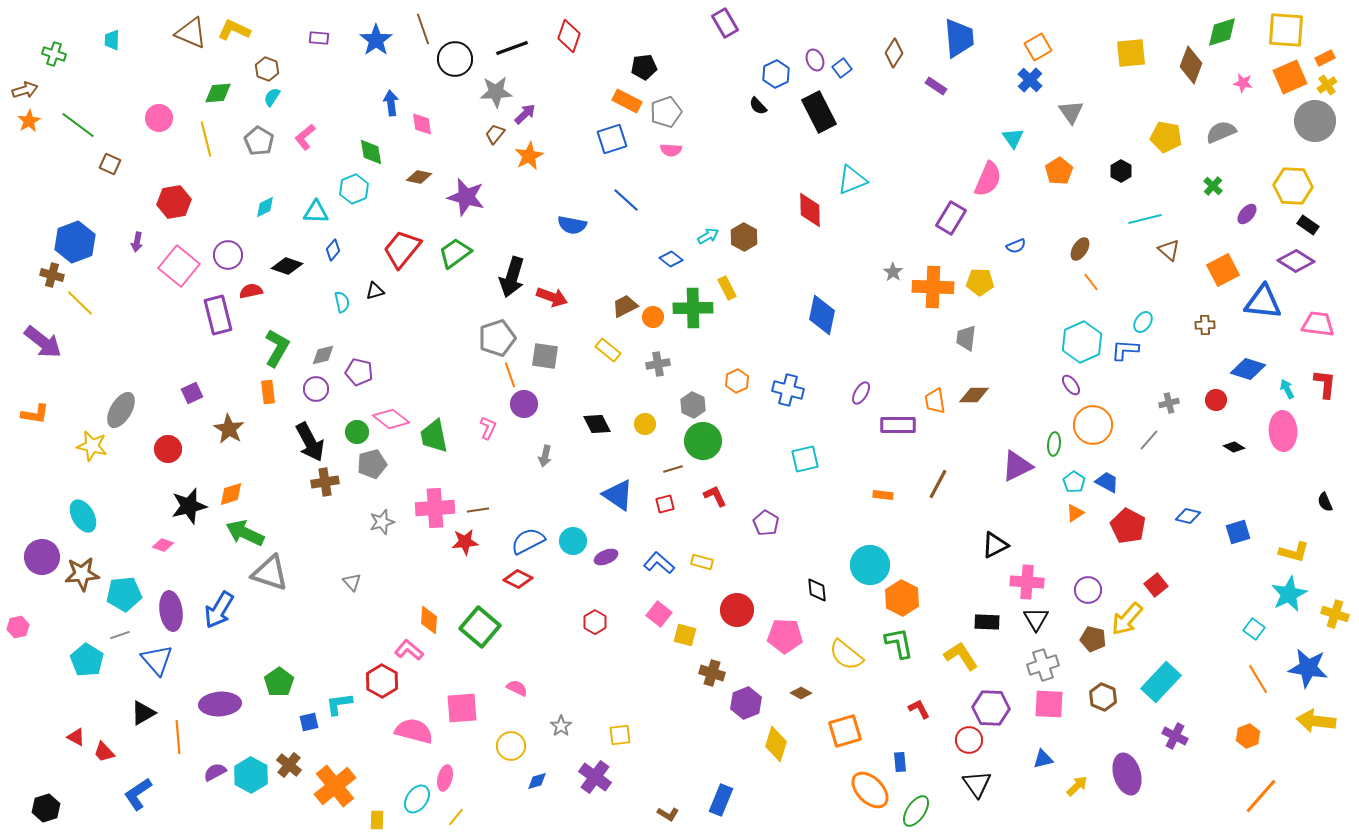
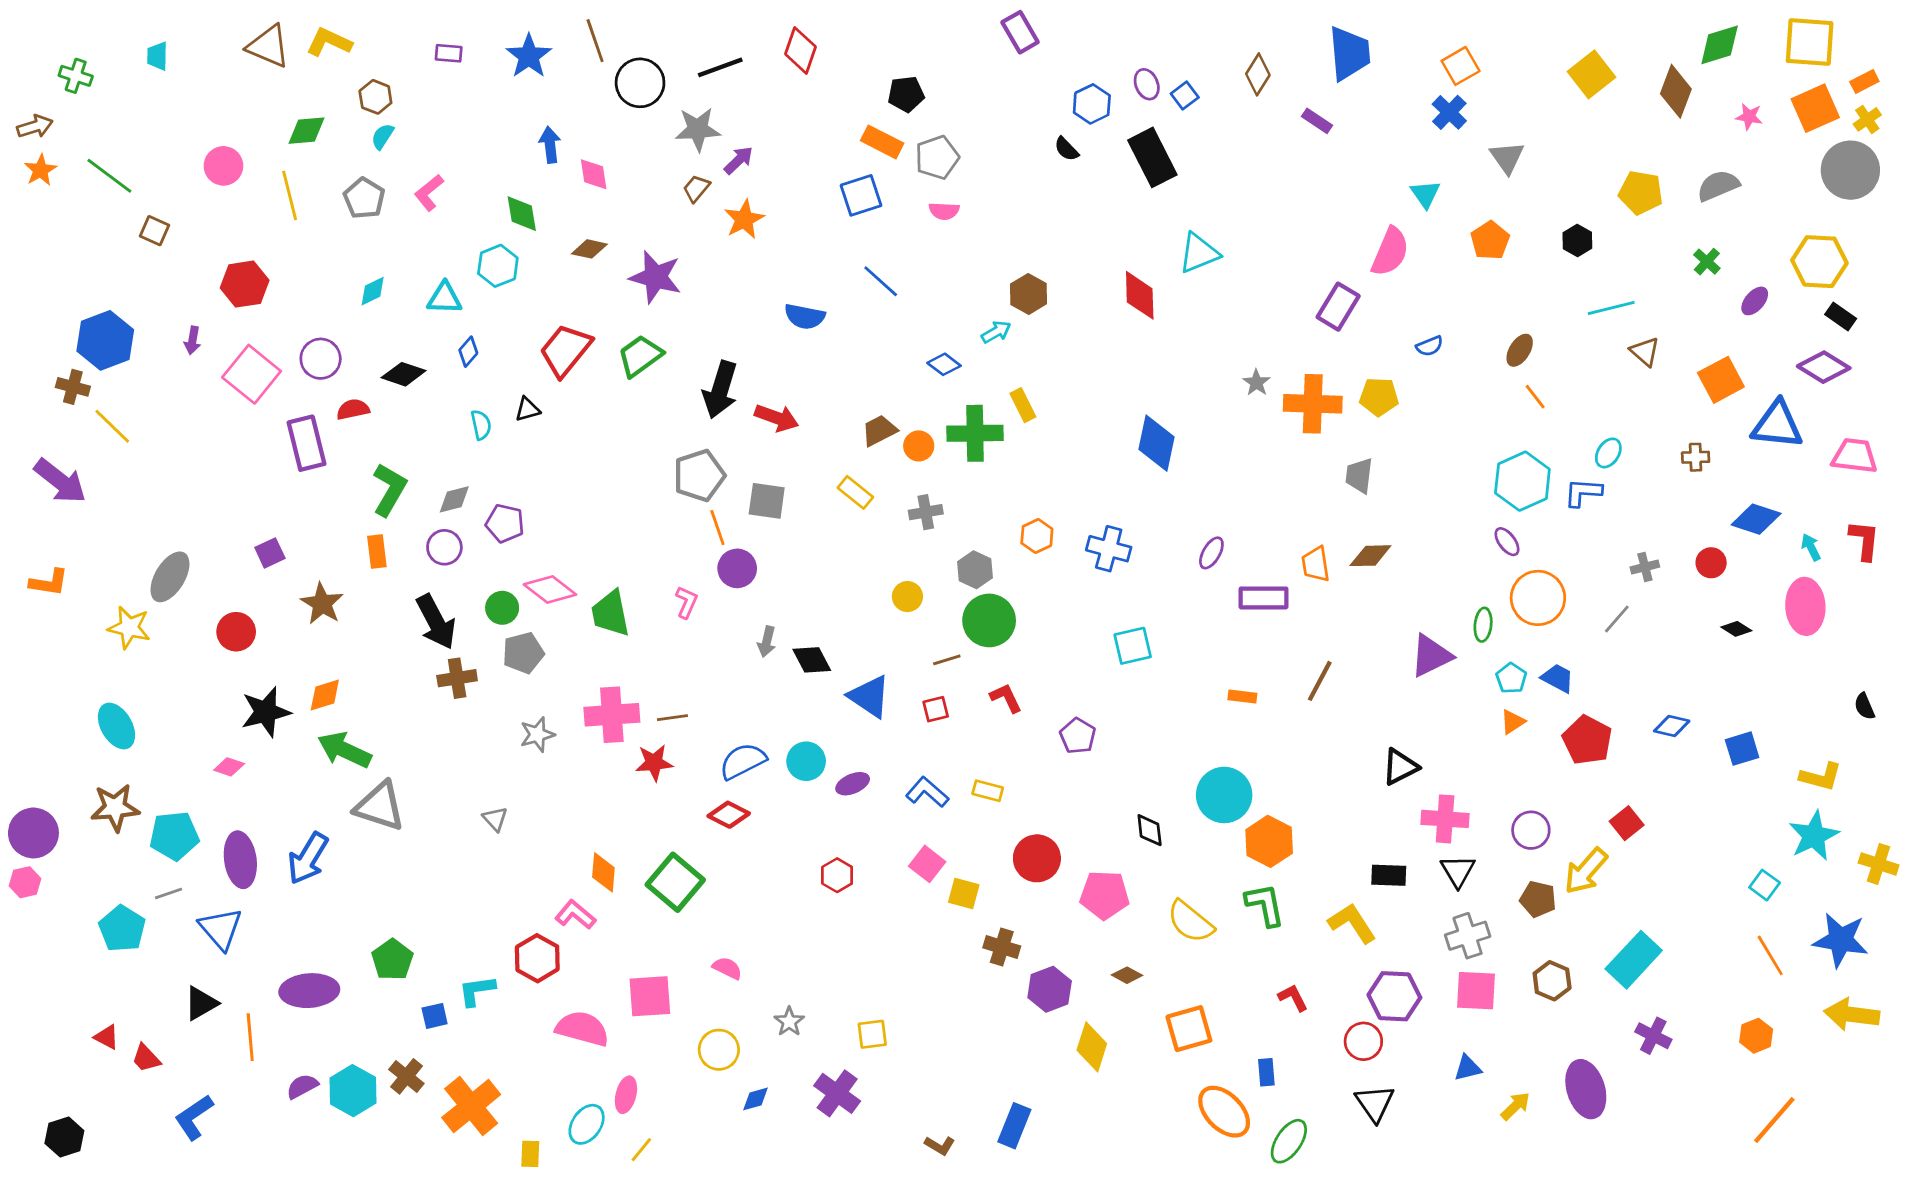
yellow square: (1131, 53) -> (1591, 74), turned -32
brown hexagon: (744, 237) -> (1028, 294), moved
black diamond: (597, 424) -> (812, 660), moved
purple circle: (42, 557) -> (33, 833), moved

